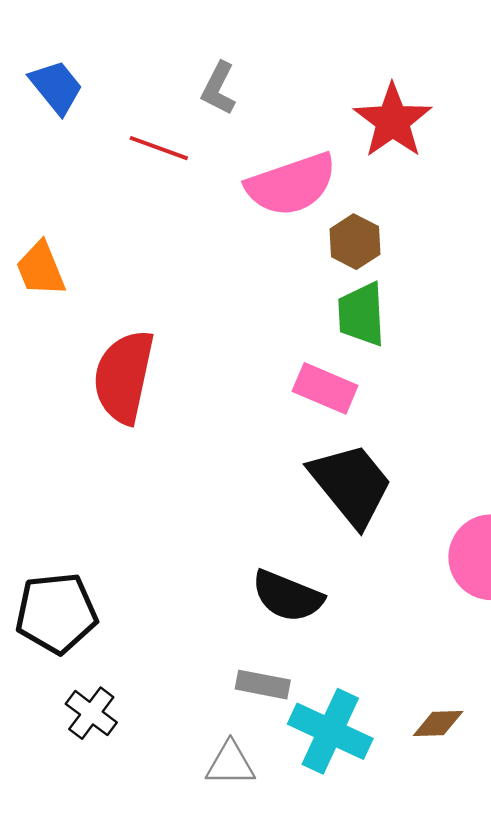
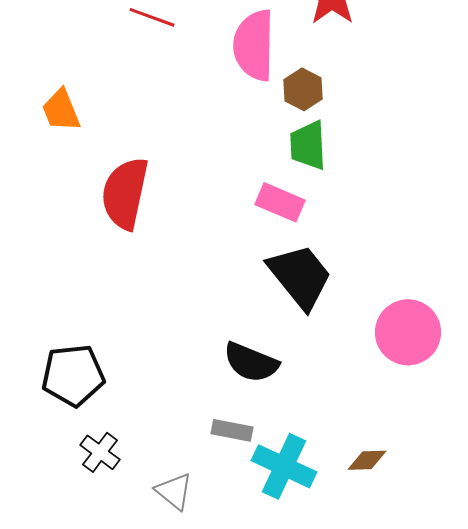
pink semicircle: (291, 184) -> (254, 45), turned 110
gray triangle: (230, 764) -> (174, 491), moved, turned 39

